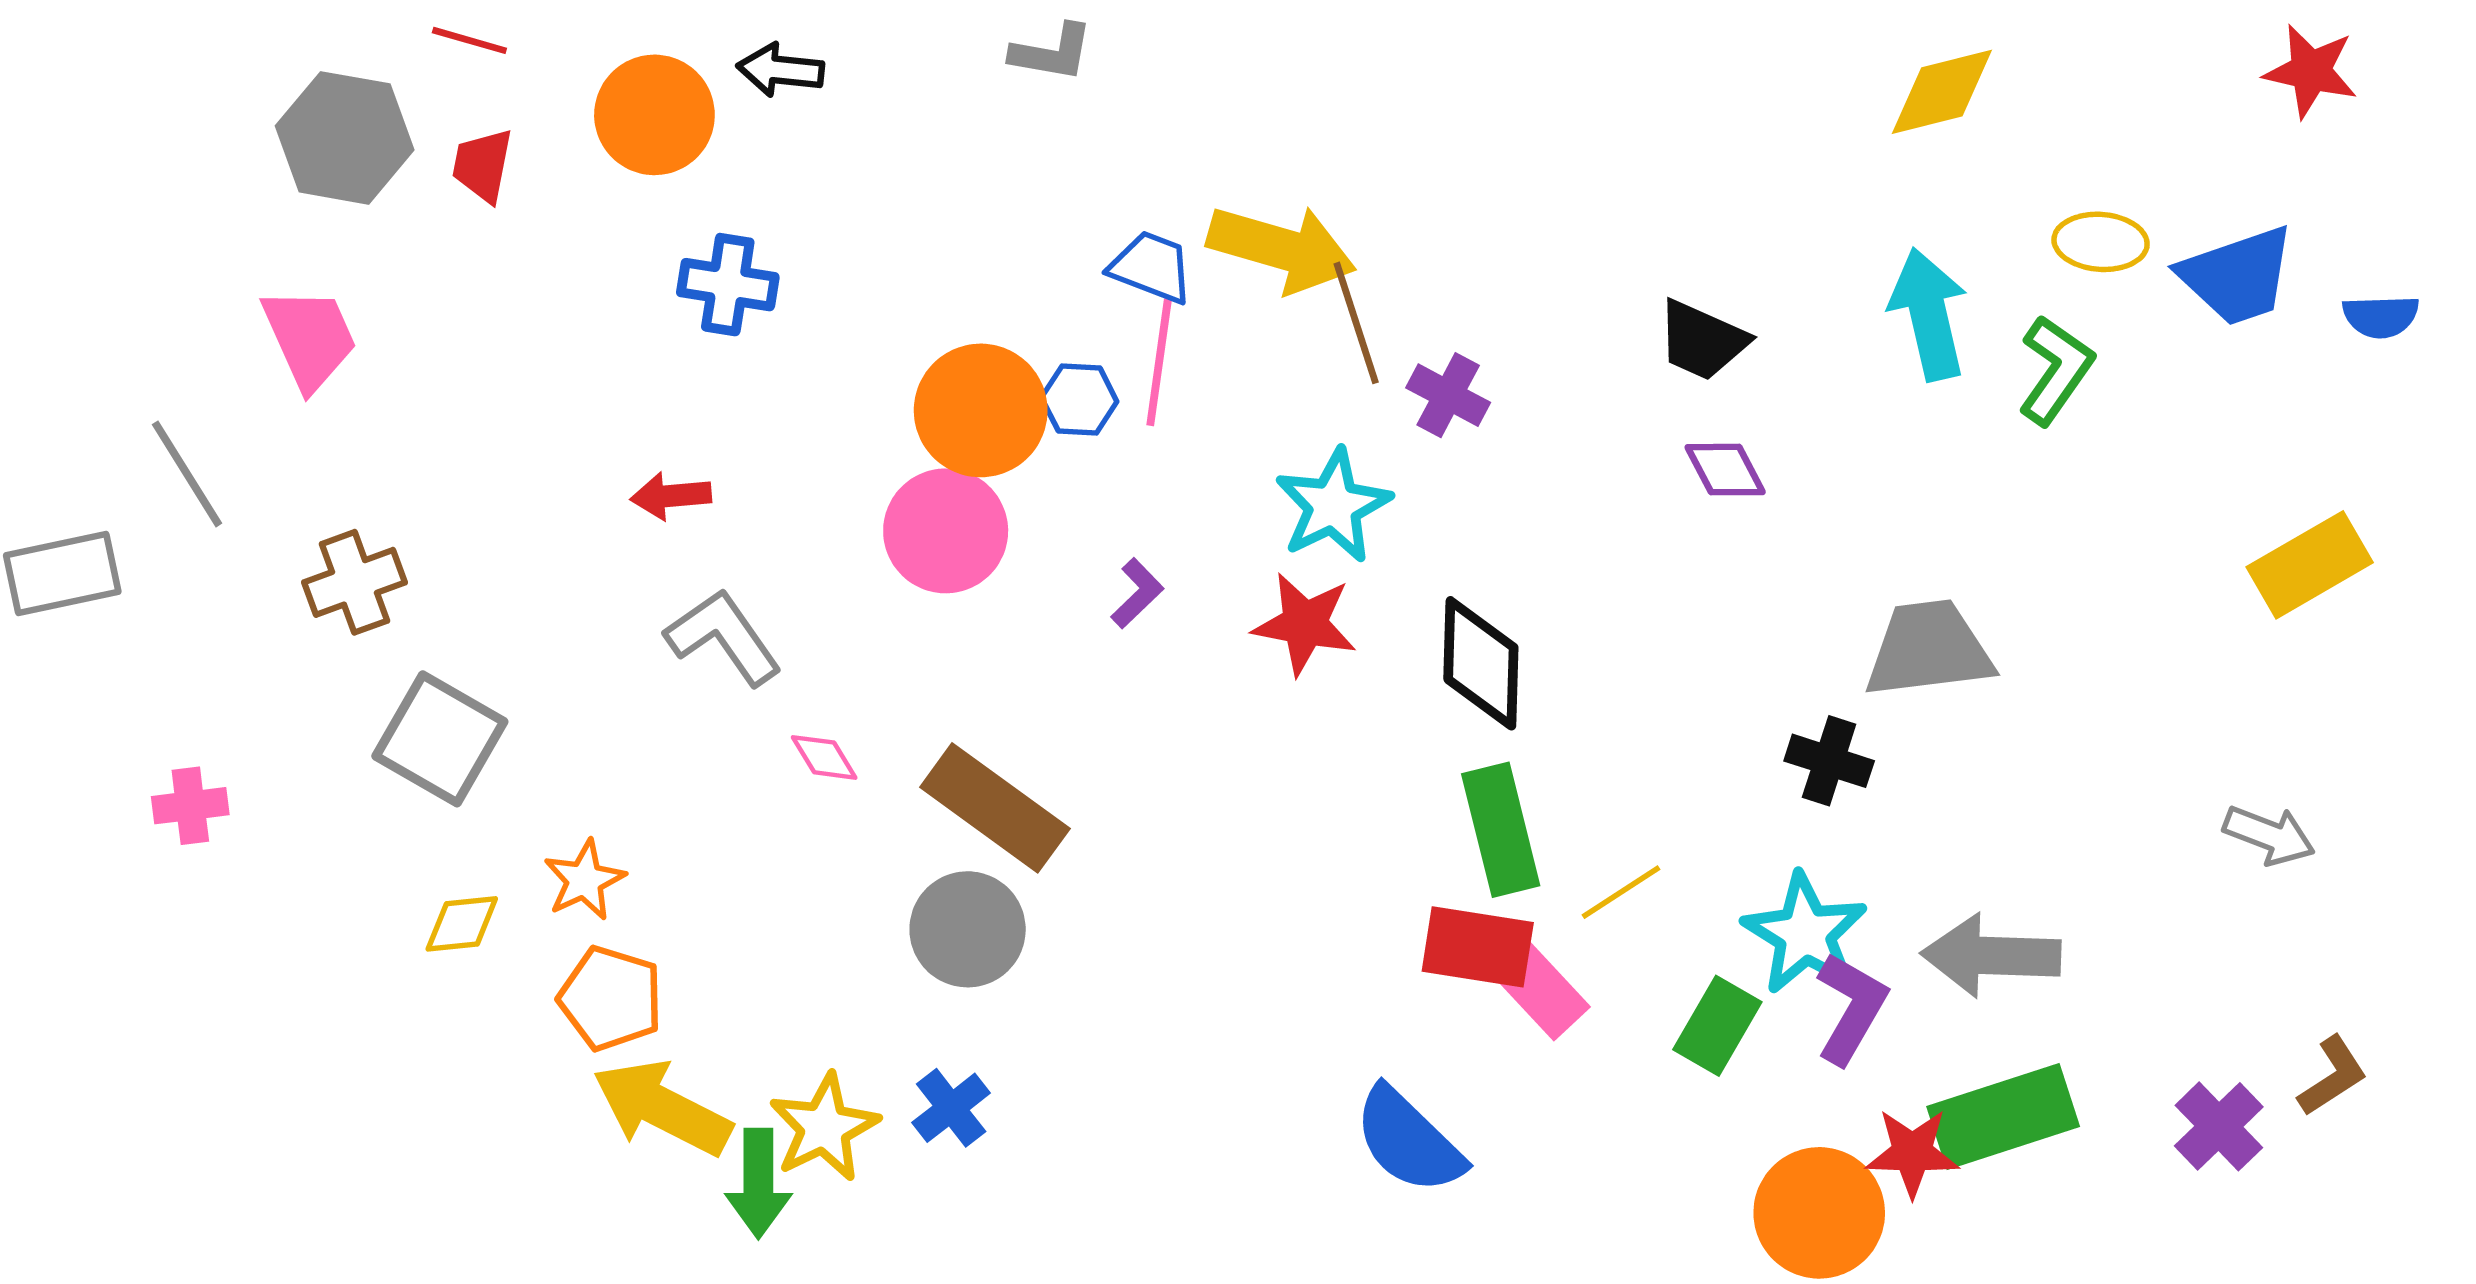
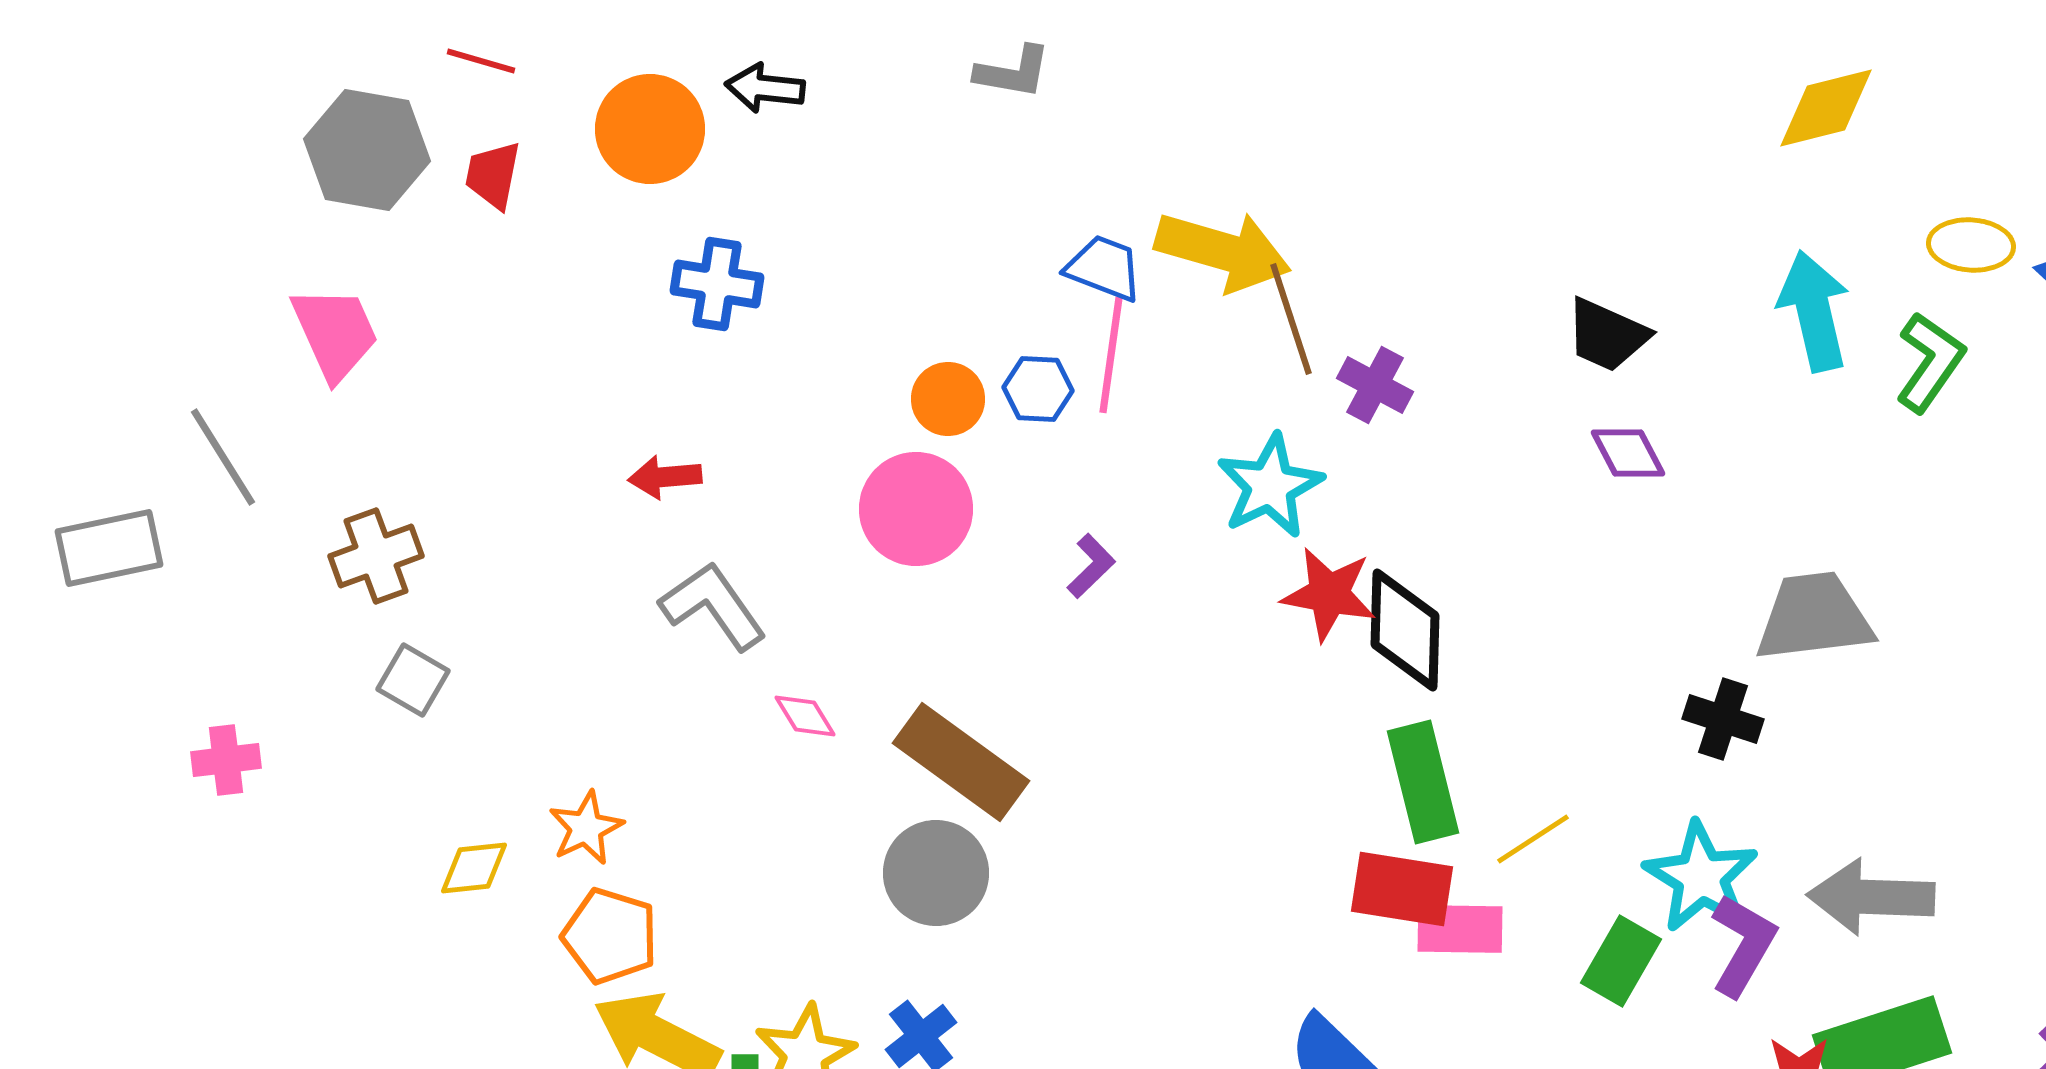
orange circle: (981, 410) -> (948, 399), size x0.6
red star: (1305, 624) -> (1329, 594), moved
gray square: (440, 739) -> (413, 680), moved, size x0.6
pink rectangle: (1541, 991) -> (1460, 929), turned -46

